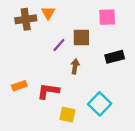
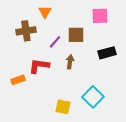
brown cross: (26, 19) -> (26, 31), moved
red L-shape: (48, 91) -> (39, 66), moved

